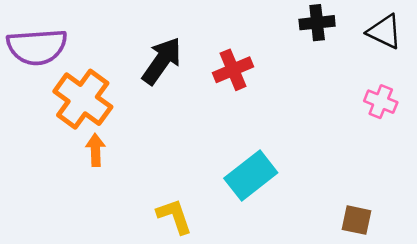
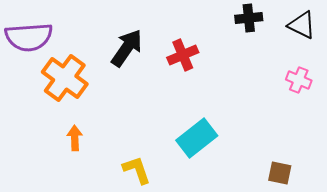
orange arrow: (95, 150) -> (75, 138), moved

